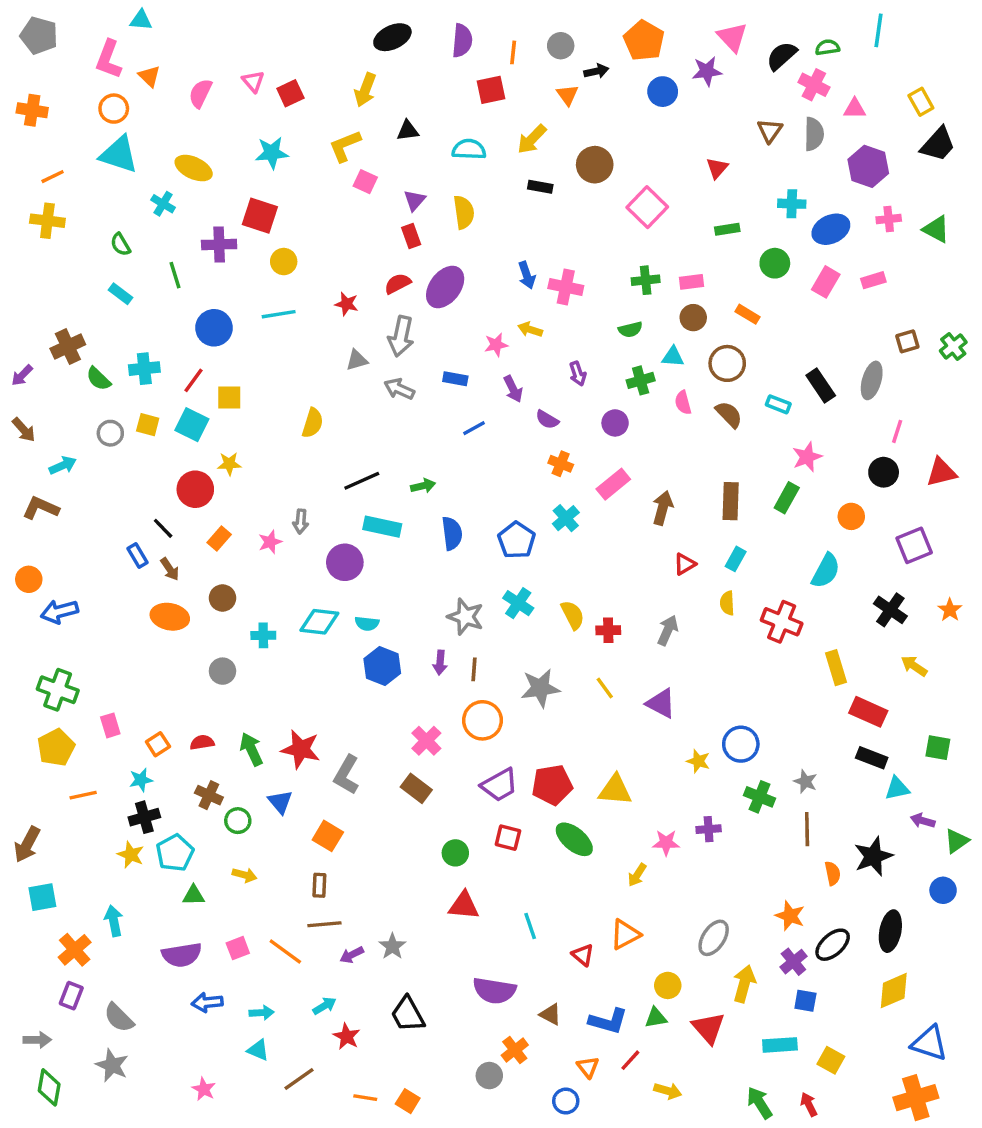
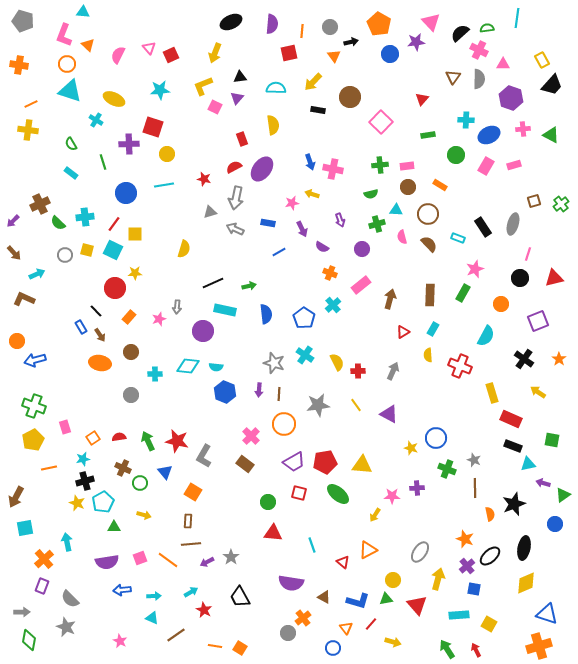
purple triangle: (415, 200) -> (237, 98), moved

